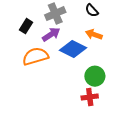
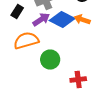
blue diamond: (73, 49) -> (62, 20), moved
green circle: (95, 76) -> (50, 60), moved

